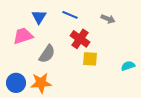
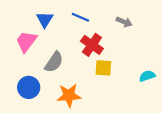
pink trapezoid: (23, 36) -> (26, 41), turned -35
blue circle: (16, 83) -> (29, 87), moved
orange star: (41, 83) -> (69, 95), moved

